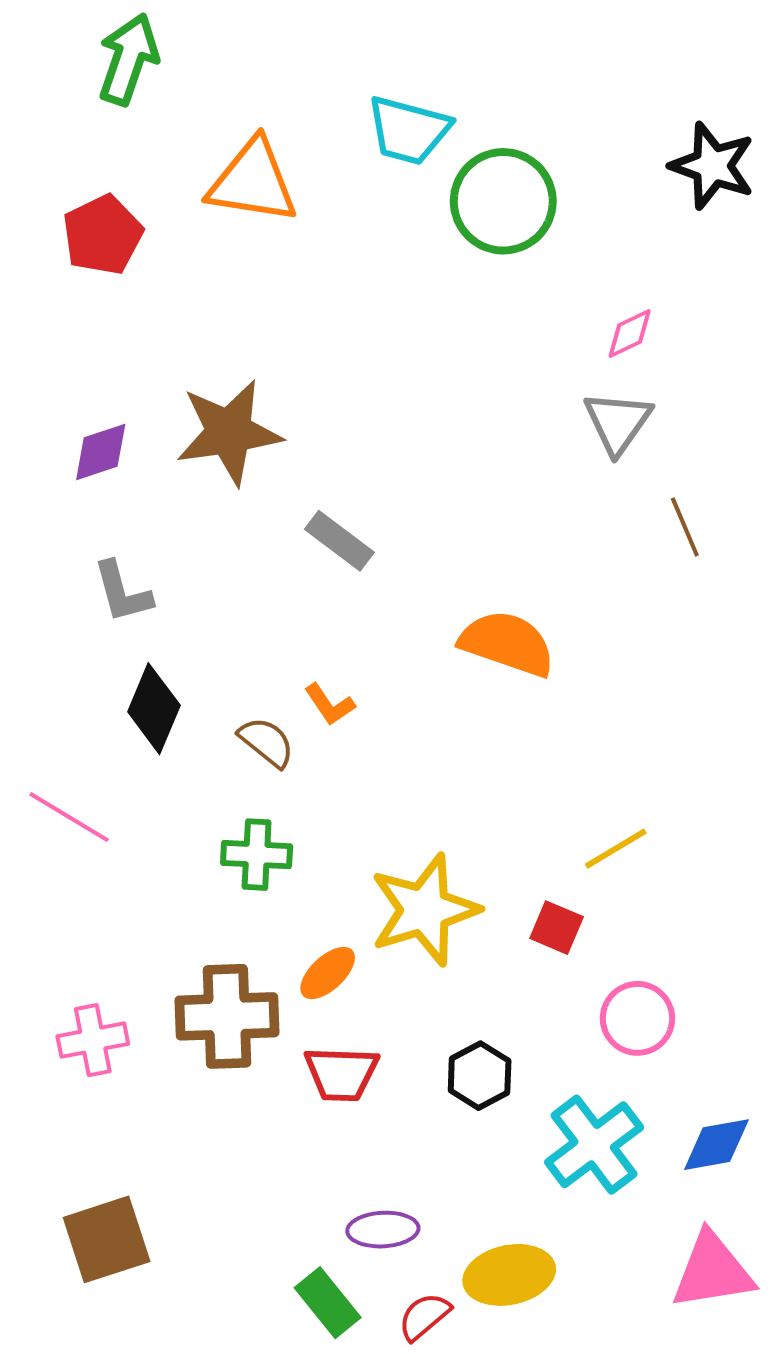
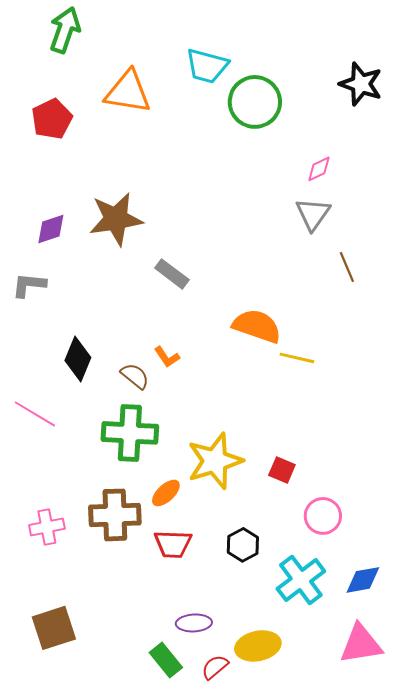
gray L-shape: (122, 592) -> (29, 285), moved, turned 111
yellow line: (616, 849) -> (297, 358), moved, turned 44
green cross: (257, 855) -> (130, 433), size x1.6

